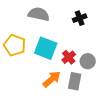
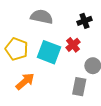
red cross: (69, 57) -> (73, 45), moved
orange arrow: (52, 79) -> (25, 81), moved

